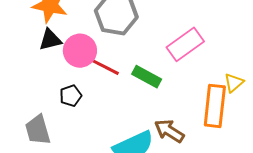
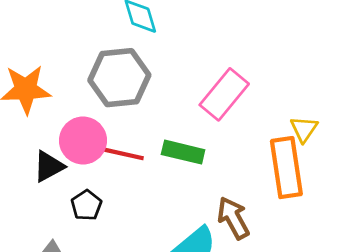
black triangle: (50, 40) -> (49, 166), moved
brown arrow: (169, 131) -> (233, 218), turned 44

